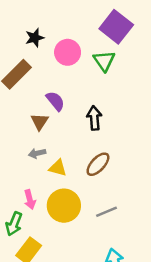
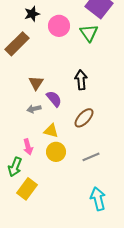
purple semicircle: (55, 101) -> (54, 99), moved
yellow triangle: (58, 168) -> (51, 131), moved
yellow circle: (64, 206) -> (56, 152), size x0.7

